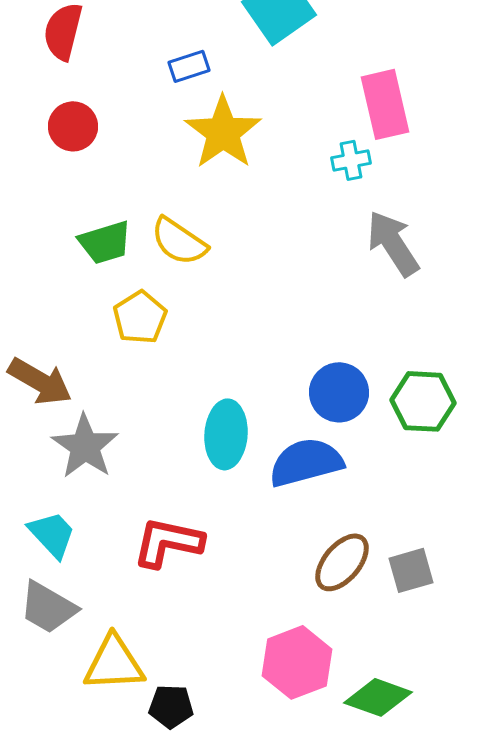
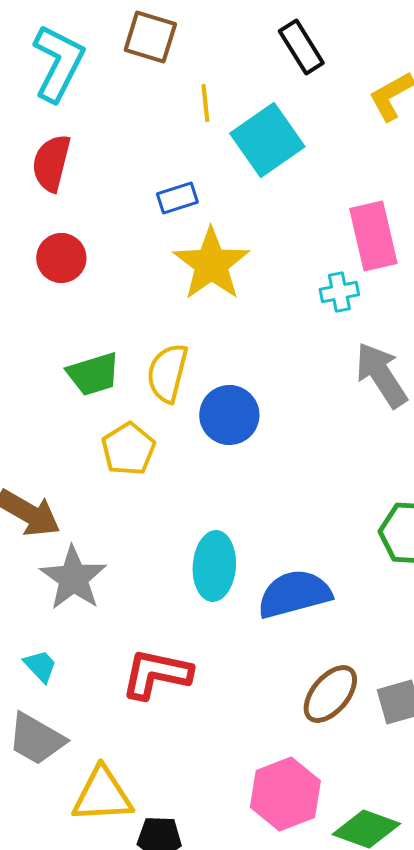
yellow semicircle: (179, 241) -> (167, 373), turned 70
blue circle: (339, 392) -> (229, 415), moved
cyan trapezoid: (52, 534) -> (40, 666), size x0.7

